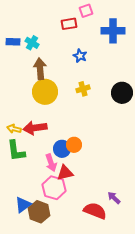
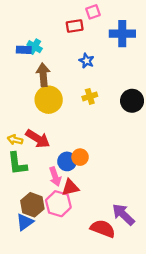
blue rectangle: (13, 42) -> (24, 50), moved
red arrow: (35, 128) -> (38, 139), turned -140
purple arrow: (114, 198) -> (123, 215), size x1.6
brown hexagon: (39, 212) -> (32, 205), moved

